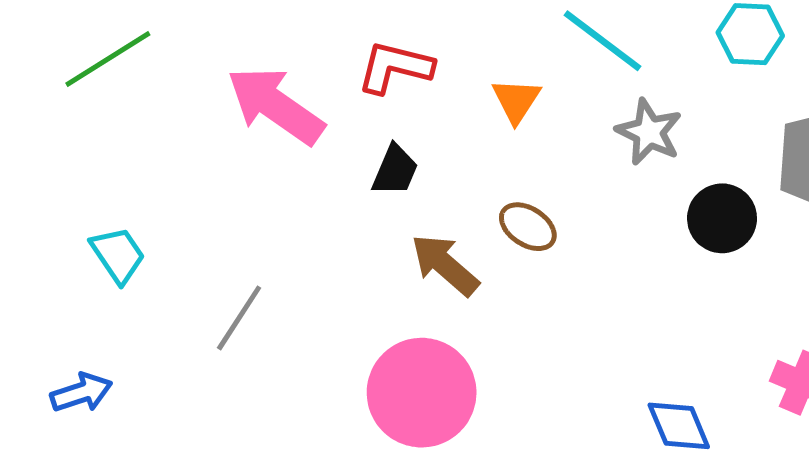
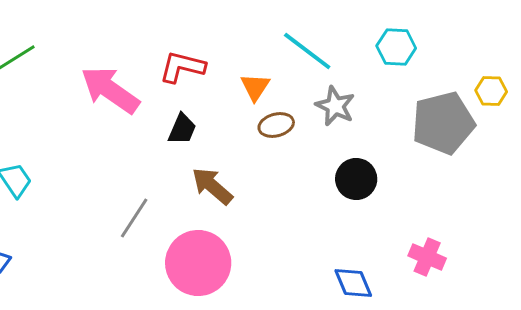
black circle: (722, 218) -> (356, 179), moved
brown ellipse: (528, 227) -> (276, 125), moved, turned -48
gray line: (239, 318) -> (134, 218), moved

